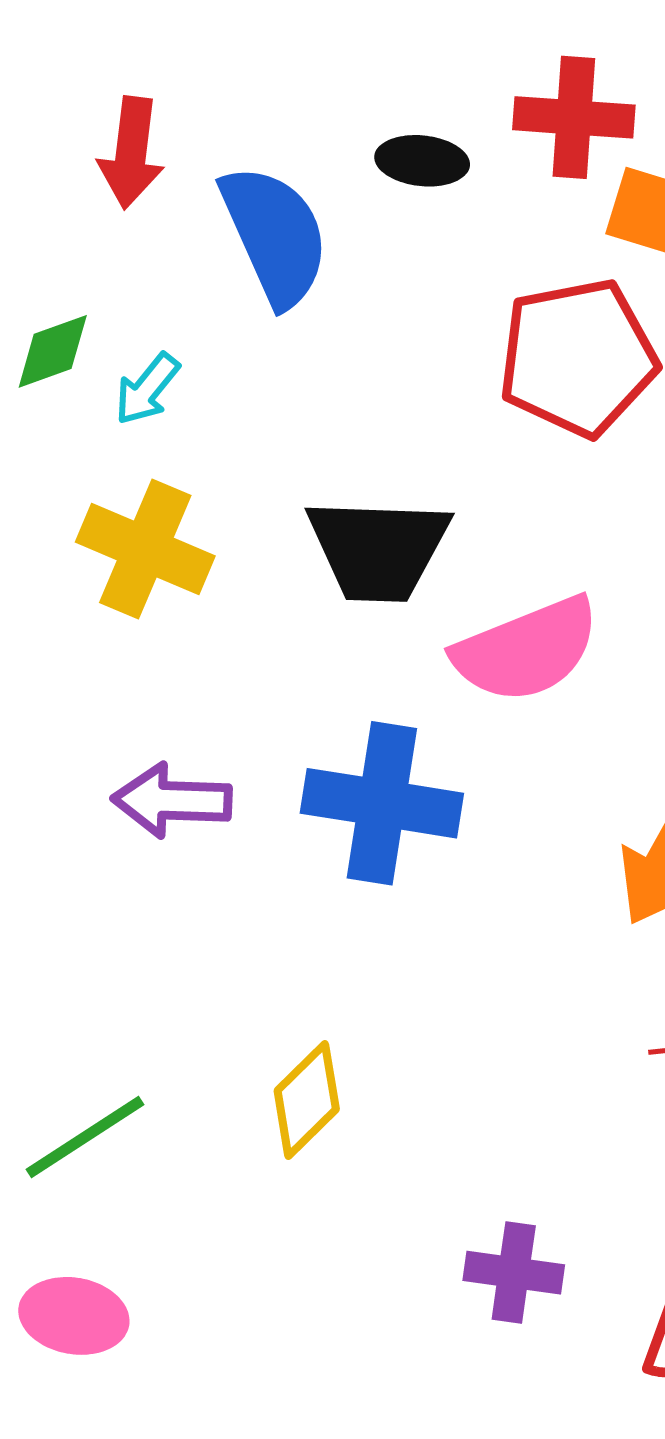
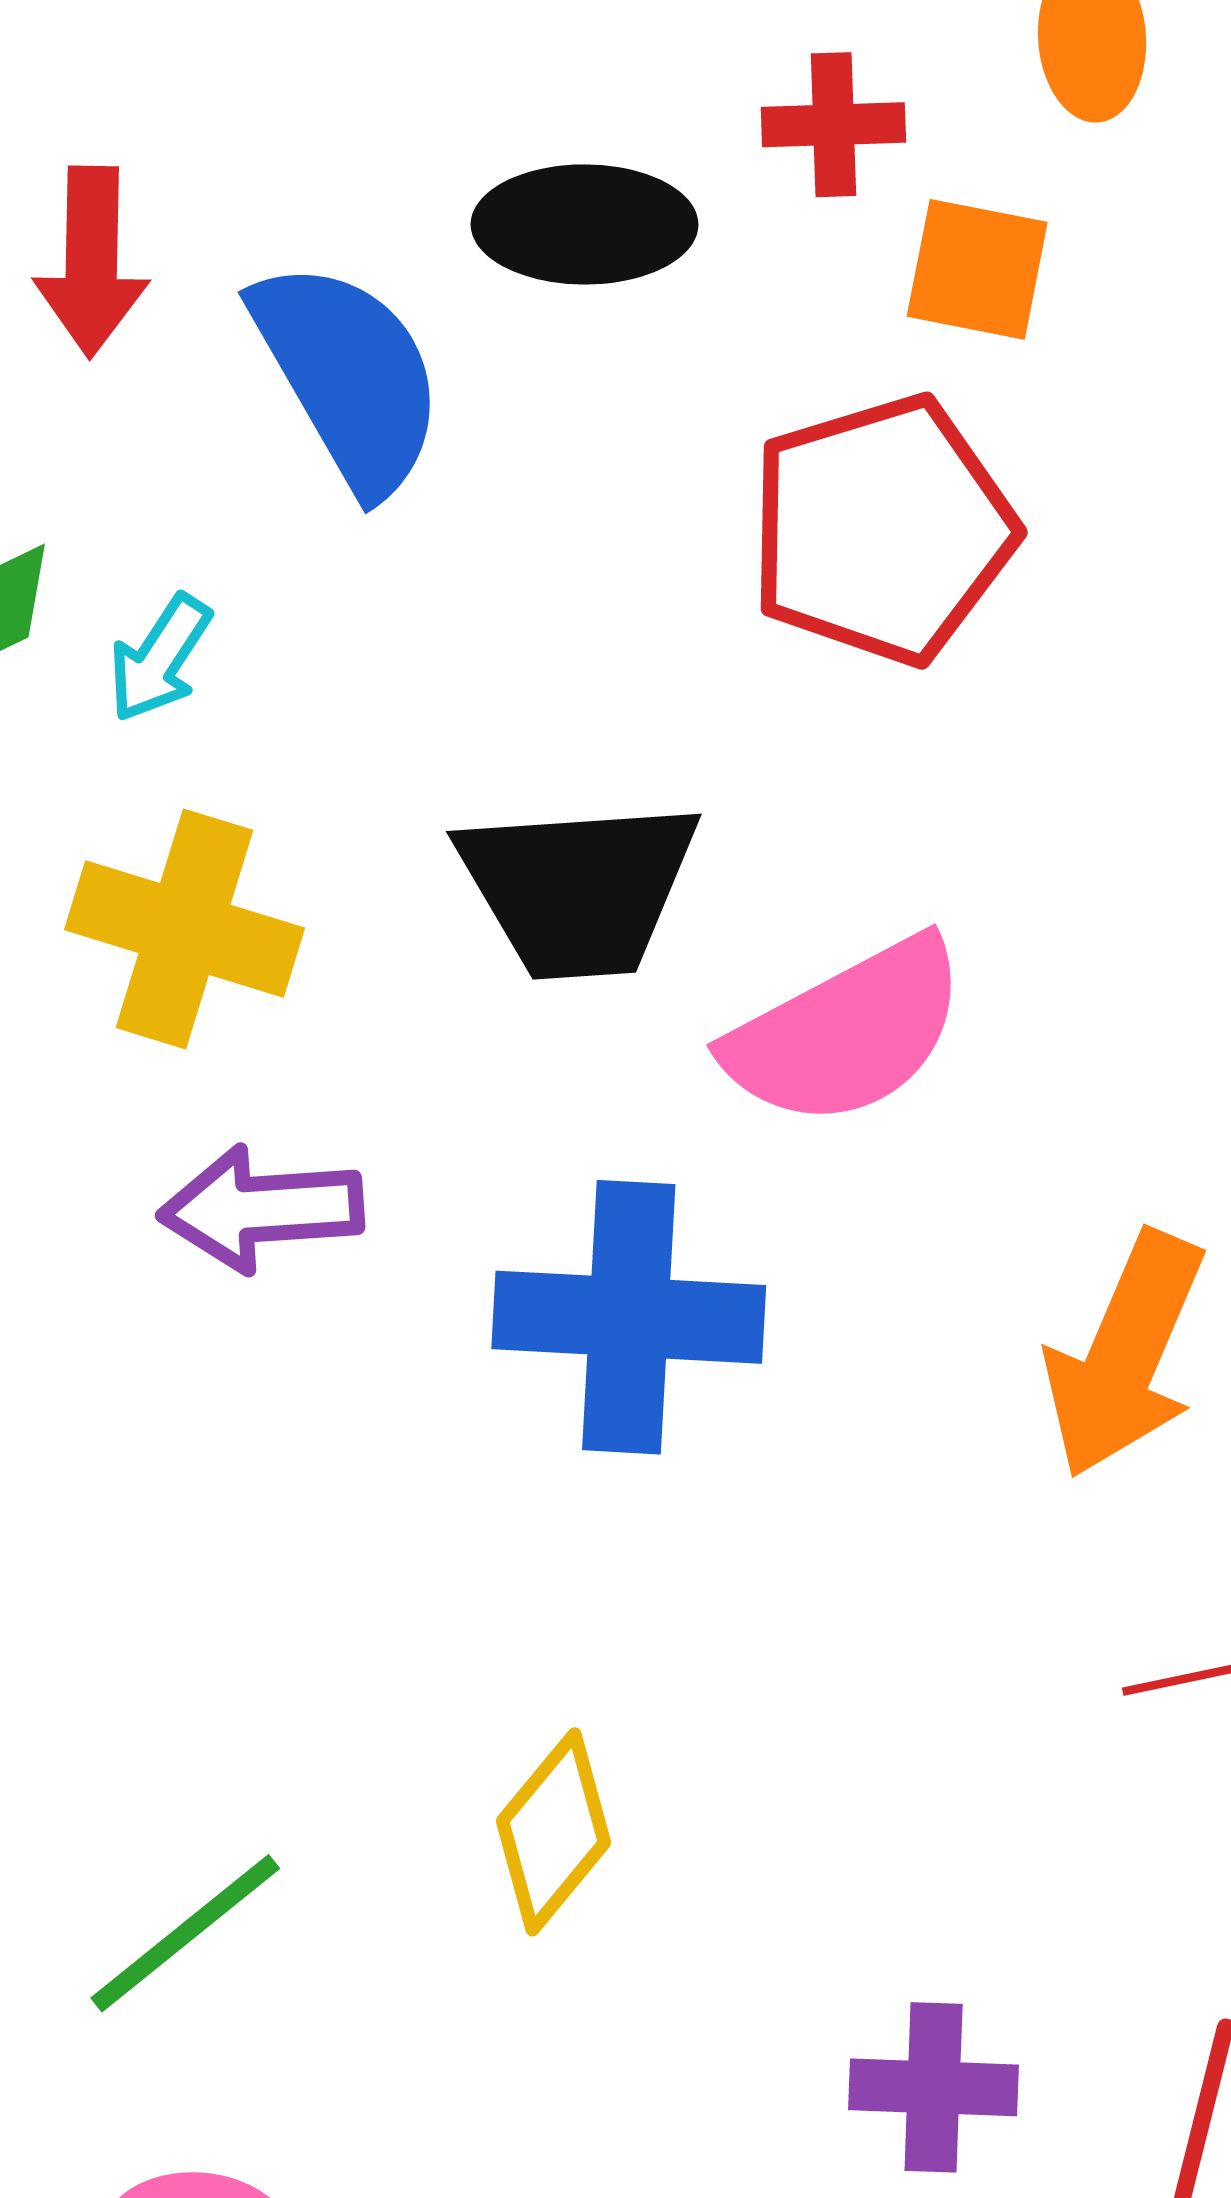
red cross: (574, 117) -> (833, 125), size x0.7
black ellipse: (422, 161) -> (585, 224), size x1.4
purple arrow: (172, 801) -> (261, 1209), moved

